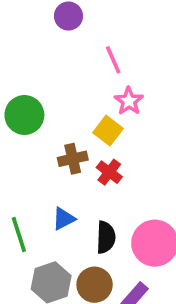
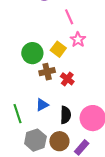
green circle: (24, 115) -> (32, 53), moved
yellow square: (108, 131) -> (58, 49), moved

